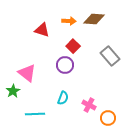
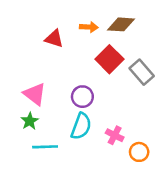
red square: (73, 46) -> (109, 59), moved, size x1.5
purple circle: (65, 65) -> (82, 97), moved
green star: (13, 91) -> (30, 121), moved
cyan semicircle: (63, 98) -> (81, 126), size x1.5

